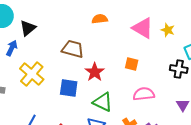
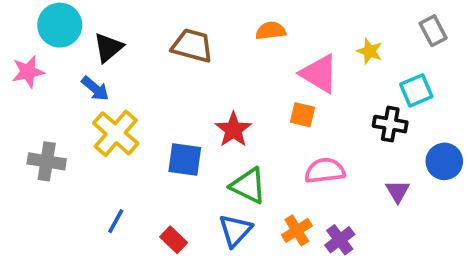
orange semicircle: (100, 19) -> (271, 31), moved
pink triangle: (143, 28) -> (319, 74), moved
blue arrow: (12, 48) -> (95, 89), moved, turned 105
brown trapezoid: (73, 49) -> (192, 46), moved

